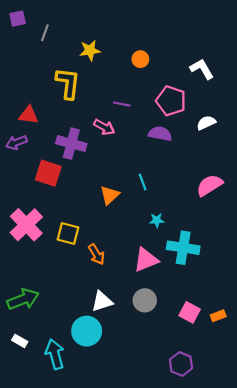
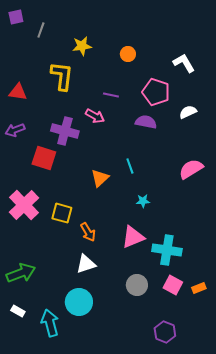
red triangle: (29, 115) -> (18, 92), moved
cyan cross: (183, 248) -> (167, 250), moved
gray circle: (145, 300) -> (137, 285), moved
white triangle: (102, 301) -> (86, 264), moved

